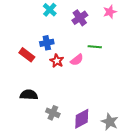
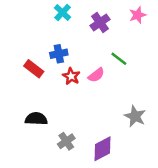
green line: (95, 47) -> (119, 59), turned 32
gray cross: (53, 113) -> (66, 141), turned 32
gray star: (110, 122) -> (135, 116), moved

